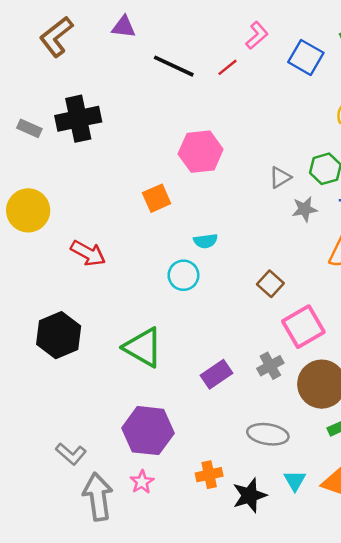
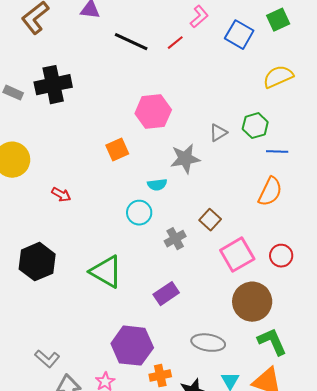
gray star: (305, 209) -> (185, 159), moved, size x1.4
red arrow: (88, 253) -> (61, 195), size x0.7
gray cross: (270, 366) -> (175, 239), moved
purple hexagon: (148, 431) -> (132, 346), moved

